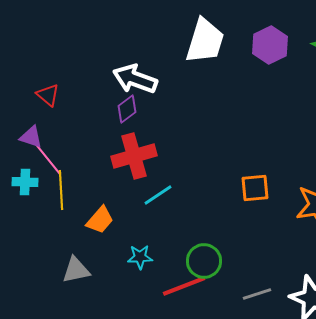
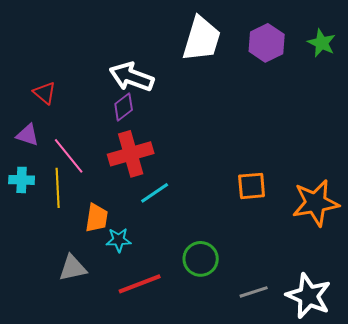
pink line: (47, 158) -> (69, 156), moved
orange trapezoid: (100, 220) -> (97, 218), turned -32
cyan star: (140, 257) -> (119, 240), moved
red line: (184, 286) -> (140, 284), moved

